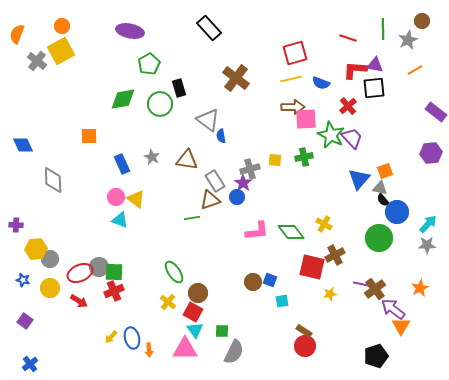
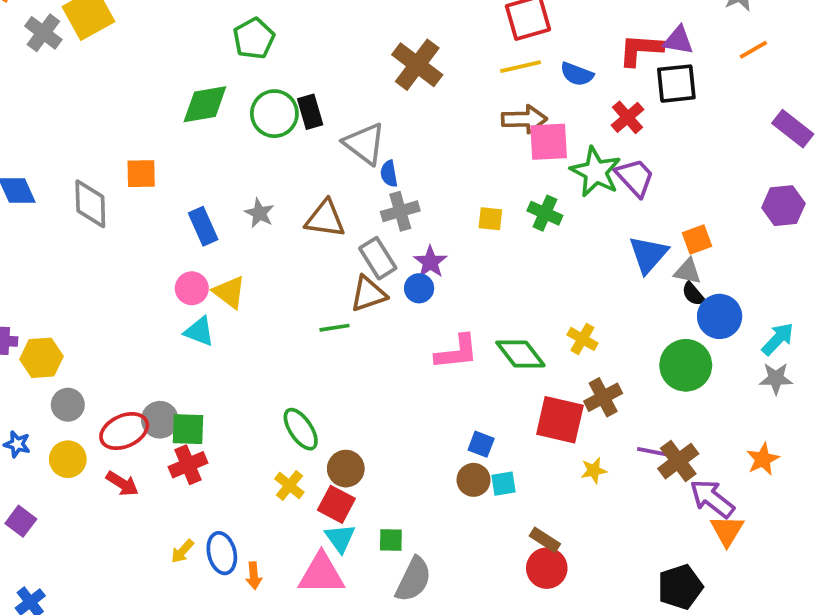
black rectangle: (179, 88) -> (310, 112), moved
green cross: (304, 157) -> (545, 213), turned 36
gray cross: (250, 169) -> (400, 211), moved
gray diamond: (53, 180) -> (90, 204), moved
yellow hexagon: (36, 249) -> (42, 358), moved
brown circle: (253, 282) -> (474, 480), moved

